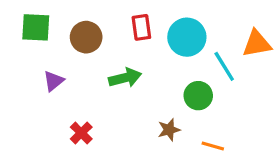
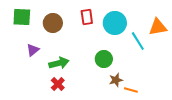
green arrow: (125, 78) -> (59, 63), moved
green circle: (198, 96) -> (104, 59), moved
brown star: (169, 130) -> (116, 80), moved
red cross: (81, 133) -> (58, 84), moved

